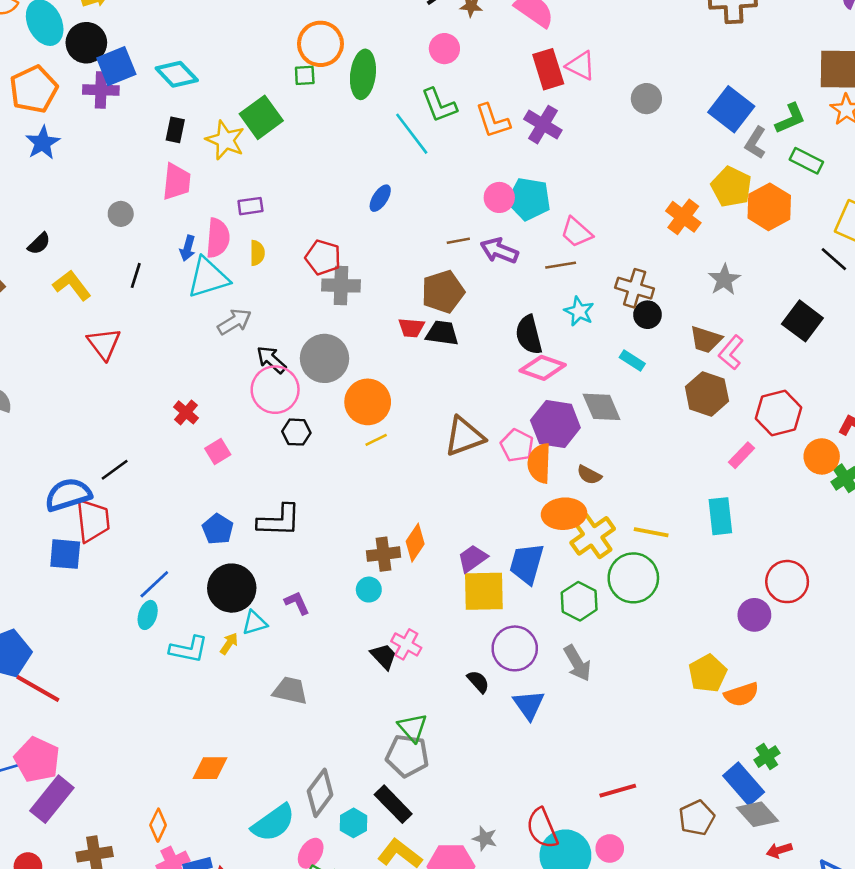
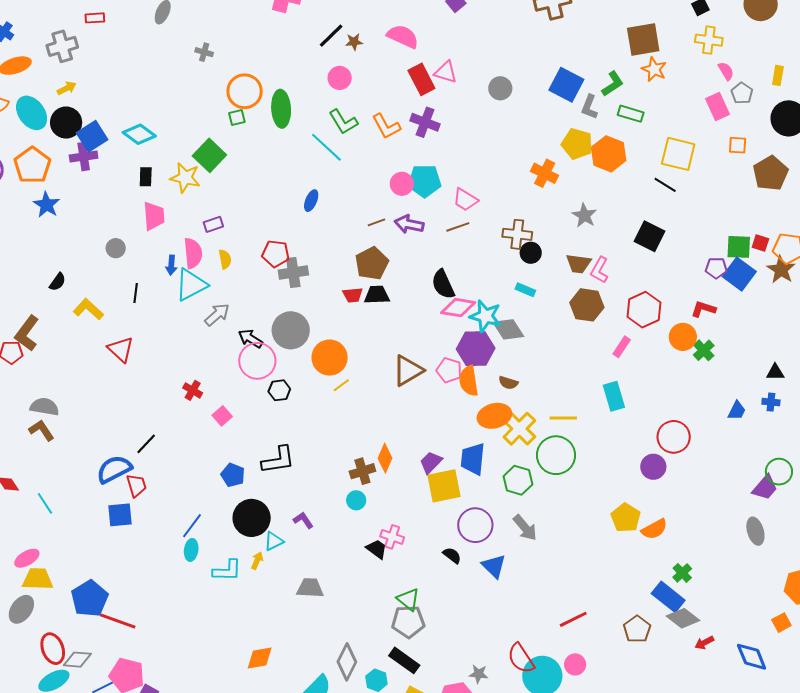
cyan star: (579, 311) -> (485, 316), moved, size x1.4
red trapezoid: (93, 520) -> (136, 485), size x0.7

